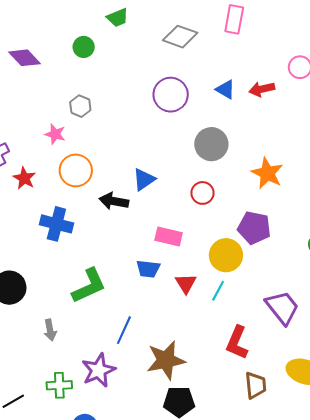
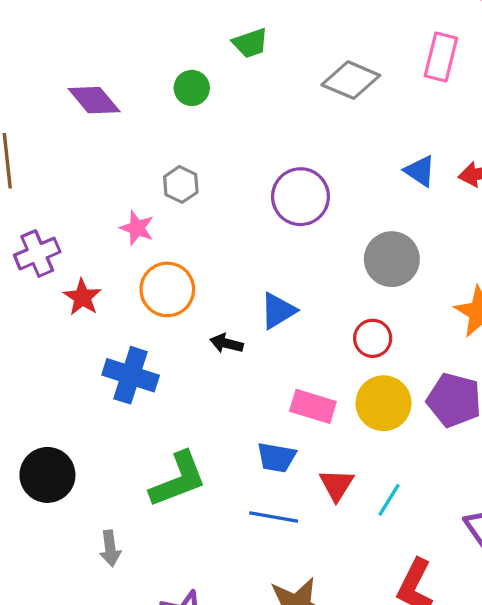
purple circle: (171, 95) -> (300, 197), moved
black arrow: (114, 201) -> (227, 343), size x0.7
yellow circle: (226, 255) -> (384, 403), moved
blue line: (124, 330) -> (274, 517), moved, turned 72

